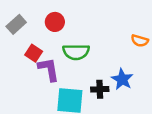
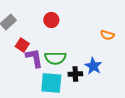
red circle: (55, 22) -> (51, 20), moved
green semicircle: (76, 52) -> (55, 58), moved

